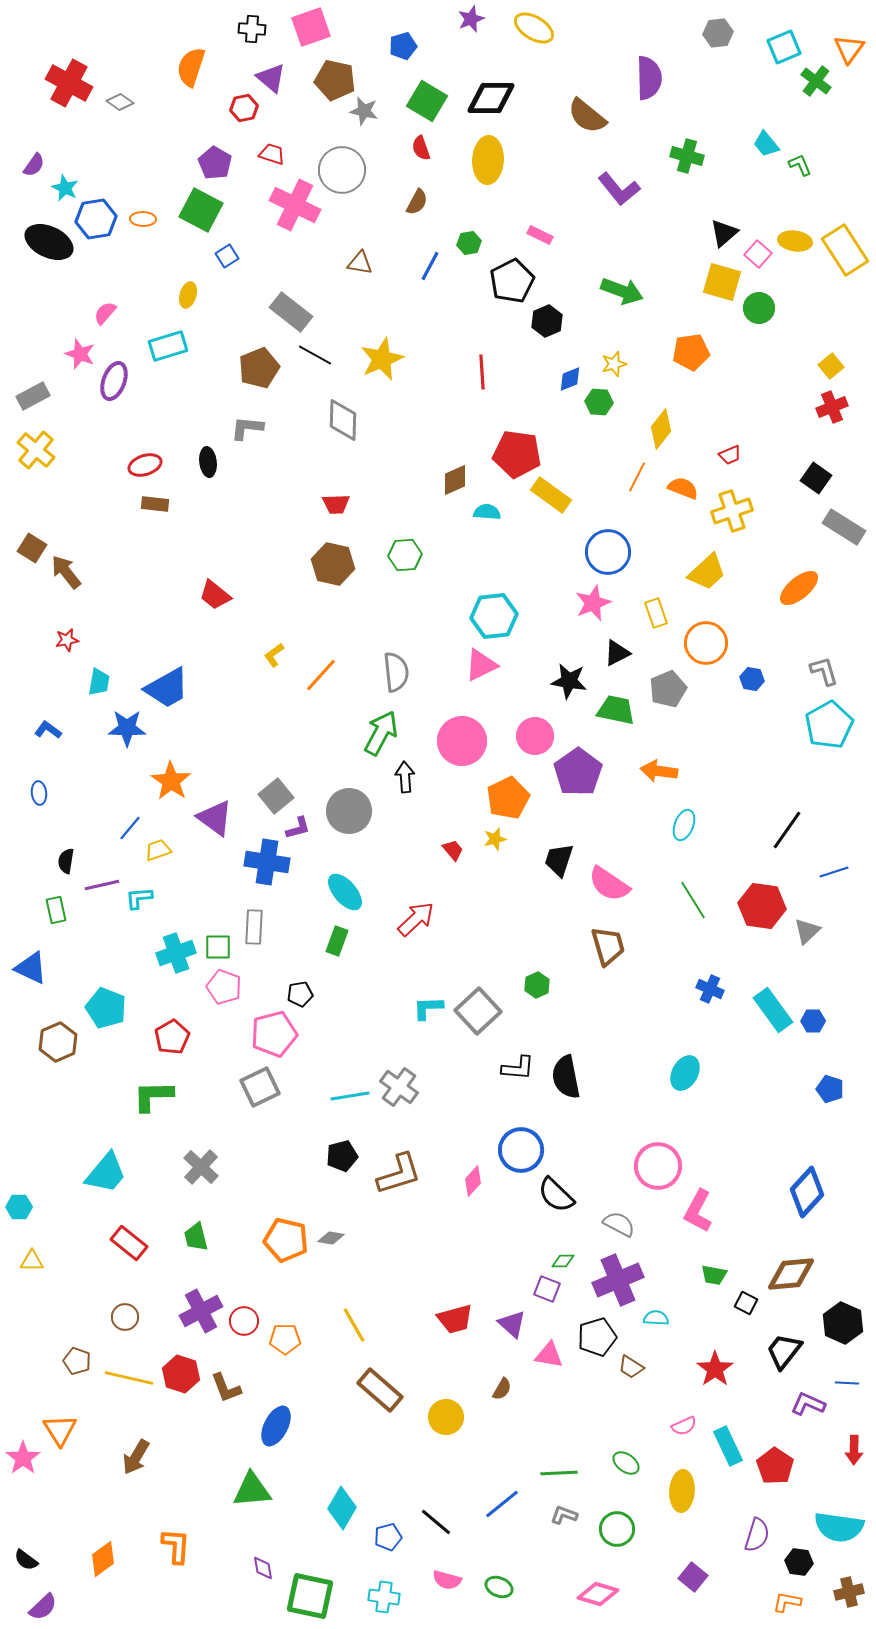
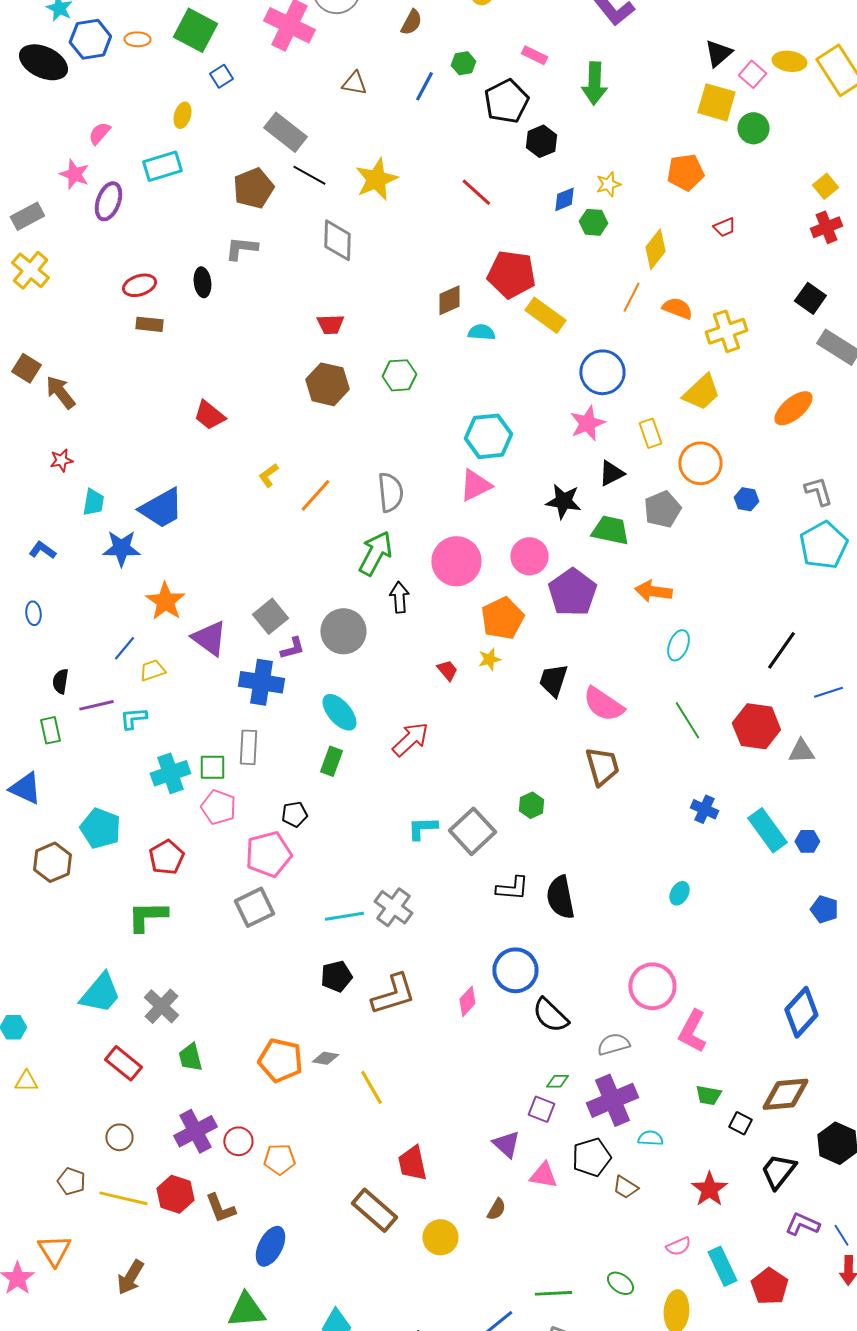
green arrow: (622, 291) -> (594, 83), moved, turned 72
red line: (482, 372) -> (476, 192), turned -44
red trapezoid: (730, 455) -> (724, 227), moved
gray triangle: (807, 931) -> (801, 751), turned 40
cyan ellipse: (685, 1073) -> (679, 893), size x0.7
gray cross: (201, 1167) -> (161, 1006), moved
gray semicircle: (619, 1224) -> (613, 1044), turned -44
red trapezoid: (455, 1319) -> (412, 1163), moved, turned 93
yellow line: (354, 1325) -> (371, 1087), moved
blue line: (847, 1383) -> (841, 1235), moved, turned 55

